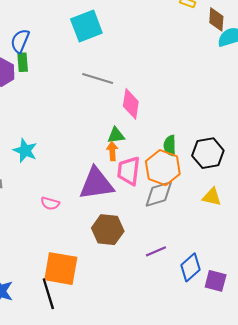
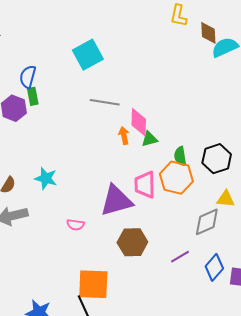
green triangle: (116, 135) -> (149, 139), moved
orange arrow: (112, 151) -> (124, 136), moved
gray diamond: (159, 194) -> (207, 222), moved

